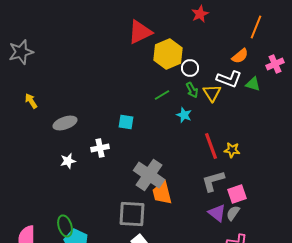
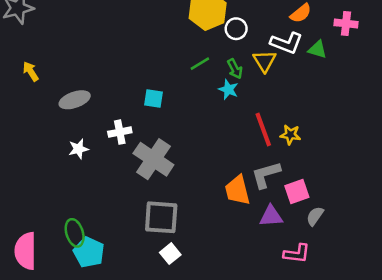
pink cross: (275, 64) -> (346, 24), turned 30
green arrow: (192, 90) -> (235, 69), moved
gray cross: (149, 175) -> (153, 159), moved
orange trapezoid: (162, 193) -> (237, 190), moved
purple triangle: (217, 213) -> (271, 216), turned -42
gray semicircle: (233, 213) -> (315, 216), moved

